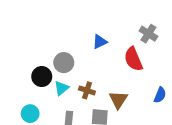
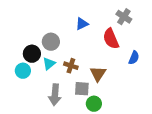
blue semicircle: (160, 95) -> (134, 58), moved
cyan circle: (30, 114) -> (23, 71), moved

